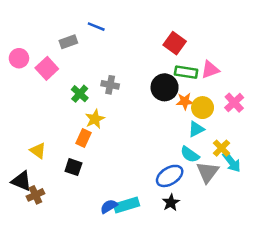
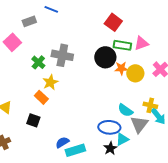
gray cross: (110, 85) -> (62, 55), size x1.5
cyan triangle: (196, 129) -> (122, 139), moved
orange rectangle: (84, 138) -> (41, 97), turned -72
yellow cross: (221, 148) -> (150, 105), turned -32
blue ellipse: (170, 176) -> (109, 127), turned 35
blue semicircle: (109, 206) -> (62, 142), moved

